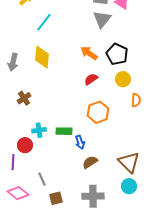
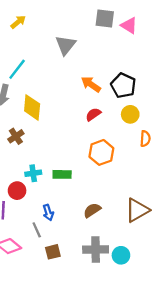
gray triangle: (102, 19) -> (66, 45), moved
cyan line: (44, 22) -> (17, 69), moved
yellow diamond: (42, 57) -> (32, 107), moved
blue arrow: (80, 142) -> (48, 213), moved
brown triangle: (129, 162) -> (137, 210), turned 45
cyan circle: (129, 186) -> (121, 255), moved

